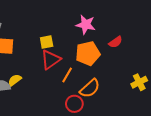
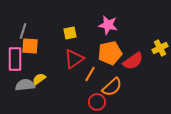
yellow square: (47, 42) -> (70, 33), moved
red semicircle: (116, 42) -> (133, 61), moved, size x1.5
yellow cross: (139, 82) -> (160, 48), moved

